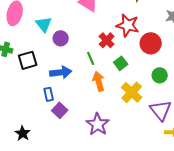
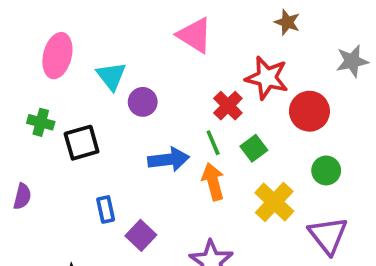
green line: (91, 58) -> (213, 143), moved
blue arrow: (61, 72) -> (169, 159), moved
blue rectangle: (49, 94) -> (106, 209), moved

